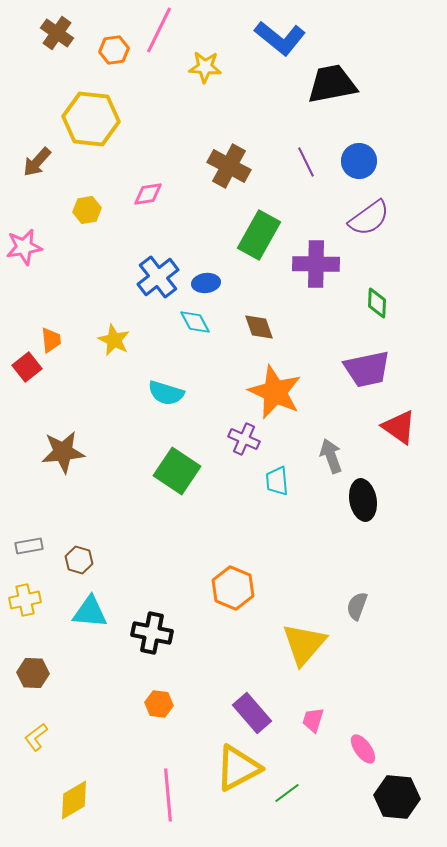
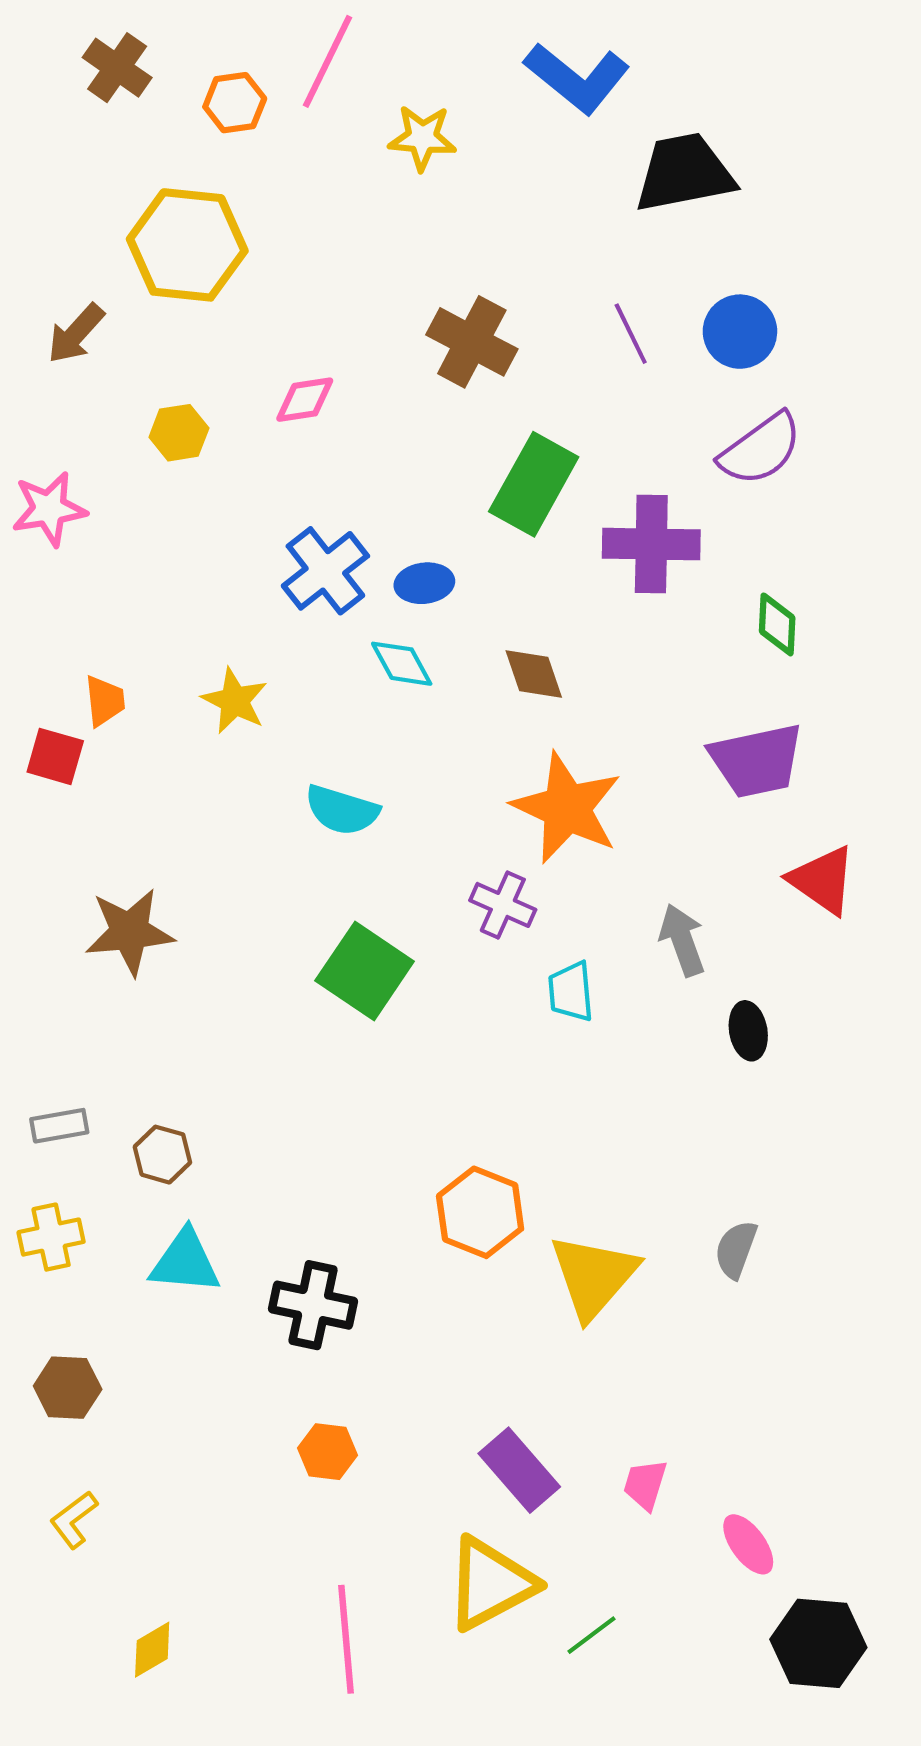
red square: (27, 367) -> (55, 756), turned -36
black ellipse: (363, 500) -> (748, 1031), size x0.7
yellow triangle: (304, 644) -> (594, 1276), moved
yellow diamond: (74, 800) -> (152, 1650), size x0.7

